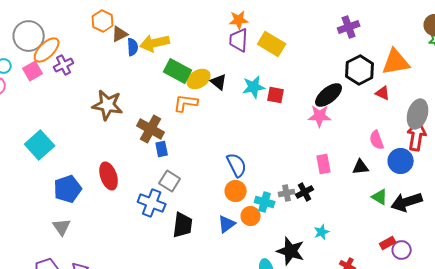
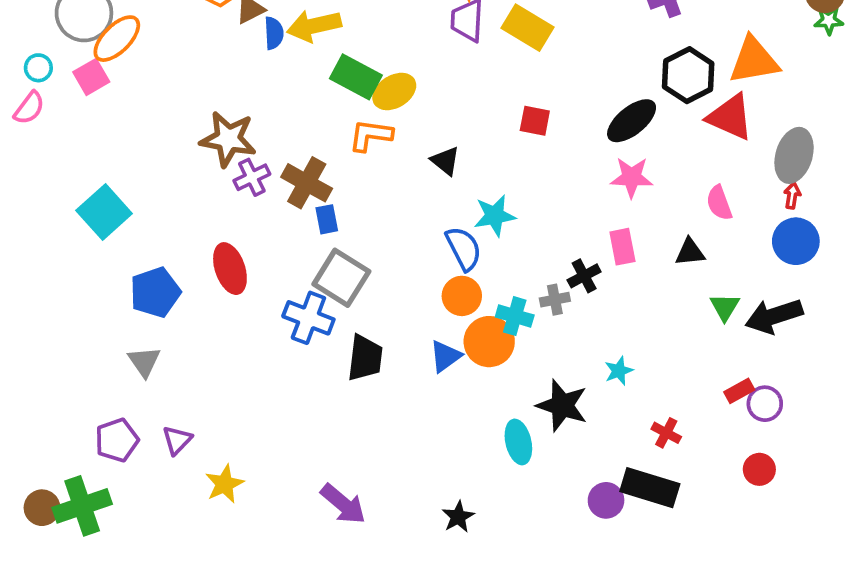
purple cross: (64, 65) -> (252, 177), moved
black triangle: (219, 82) -> (445, 161), moved
cyan star: (254, 87) -> (495, 216), moved
red triangle: (383, 93) -> (730, 117), size x1.8
pink star: (320, 116) -> (632, 177), moved
red arrow: (417, 136) -> (792, 196), size x0.5
blue circle: (401, 161) -> (796, 241), moved
gray square: (170, 181) -> (341, 278), size x1.4
black cross: (305, 192) -> (584, 276), moved
green triangle: (380, 197) -> (725, 307), turned 30
orange circle: (251, 216) -> (489, 342), size x1.4

